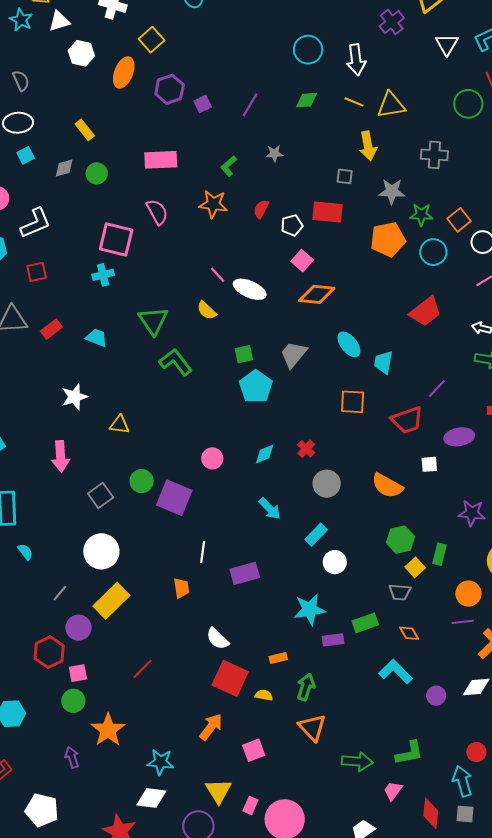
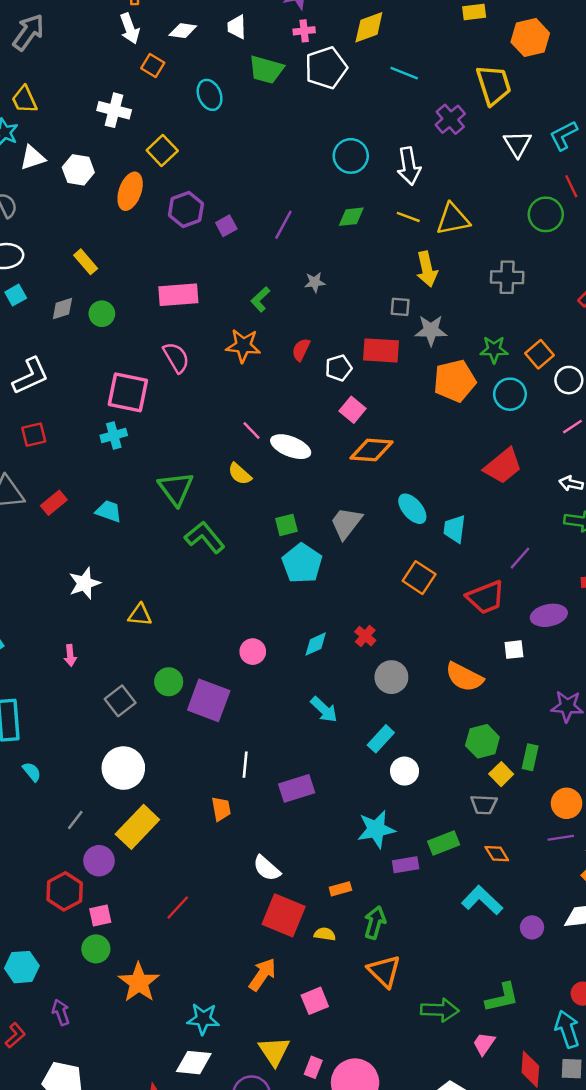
white triangle: (59, 21) -> (33, 158), moved
gray star: (392, 191) -> (431, 330), moved
orange square: (353, 402) -> (419, 578), turned 32
pink arrow: (61, 456) -> (70, 655), size x0.6
purple arrow: (72, 757) -> (61, 1012), moved

